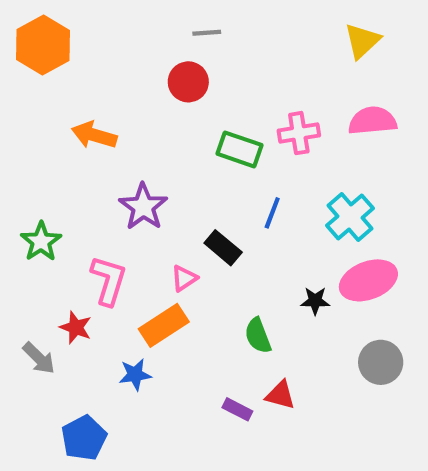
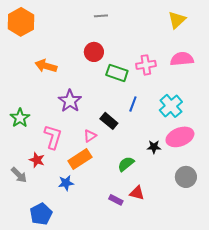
red circle: (188, 82) -> (94, 52), moved
green semicircle: (258, 336) -> (126, 164), turned 72

